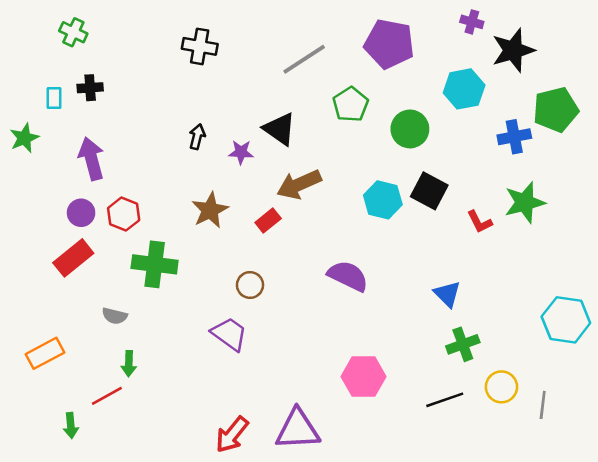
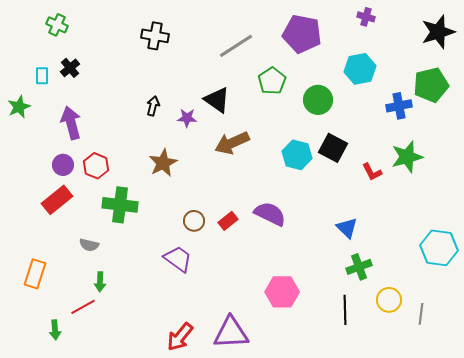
black star: (513, 50) -> (438, 32), moved
black cross: (90, 88) -> (70, 68), turned -36
red rectangle: (268, 221) -> (228, 221), moved
orange rectangle: (45, 353) -> (35, 274), turned -44
black line: (445, 400) -> (345, 310), turned -72

